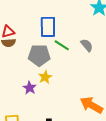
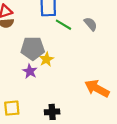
gray pentagon: (39, 55) -> (33, 48), moved

